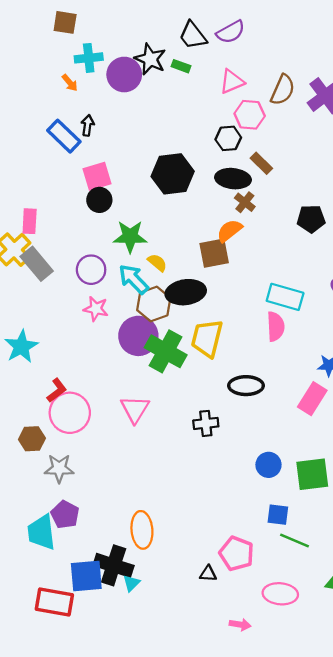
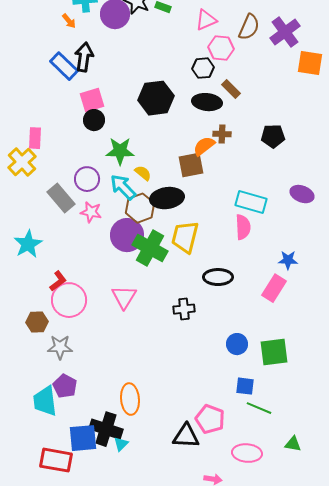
black arrow: (88, 125) -> (84, 57), size x1.6
brown cross: (245, 202) -> (222, 134), moved, turned -36
gray rectangle: (37, 264) -> (61, 198), moved
black triangle: (208, 574) -> (186, 436), size x1.8

